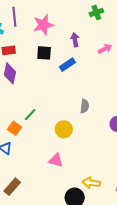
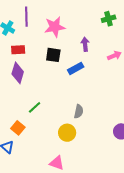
gray semicircle: (85, 106) -> (79, 111), moved
green line: (30, 115) -> (35, 107), moved

